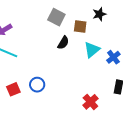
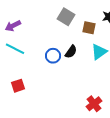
black semicircle: (63, 43) -> (71, 52), moved
blue circle: (37, 85) -> (53, 56), moved

